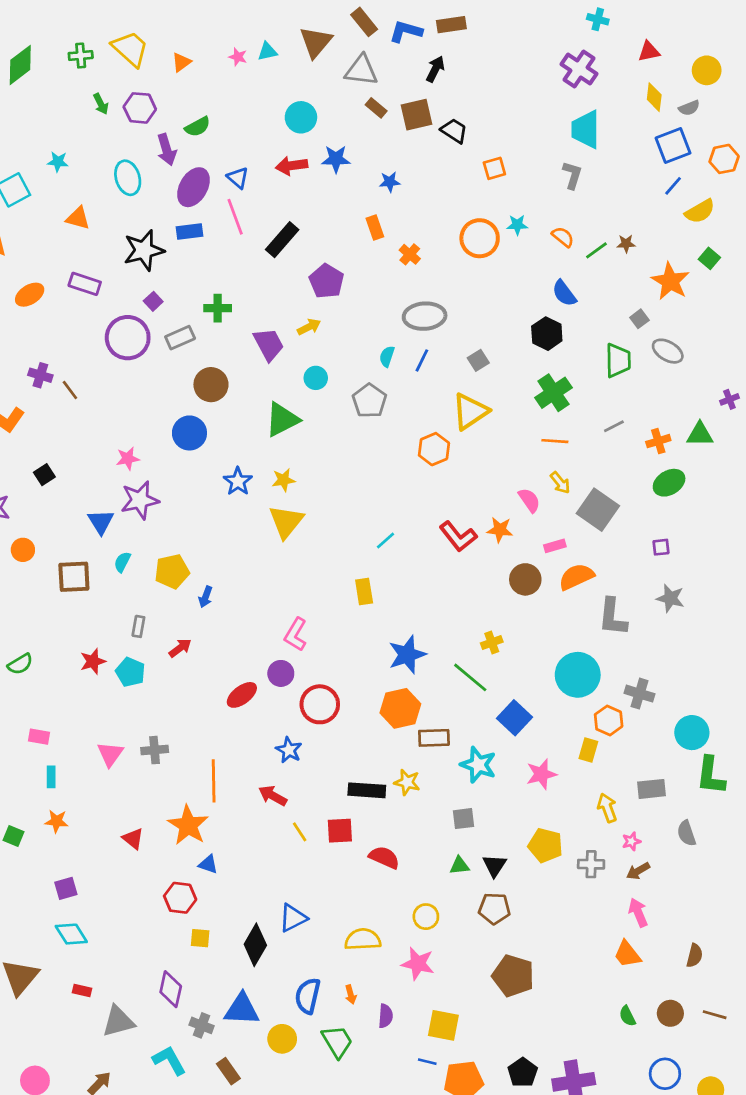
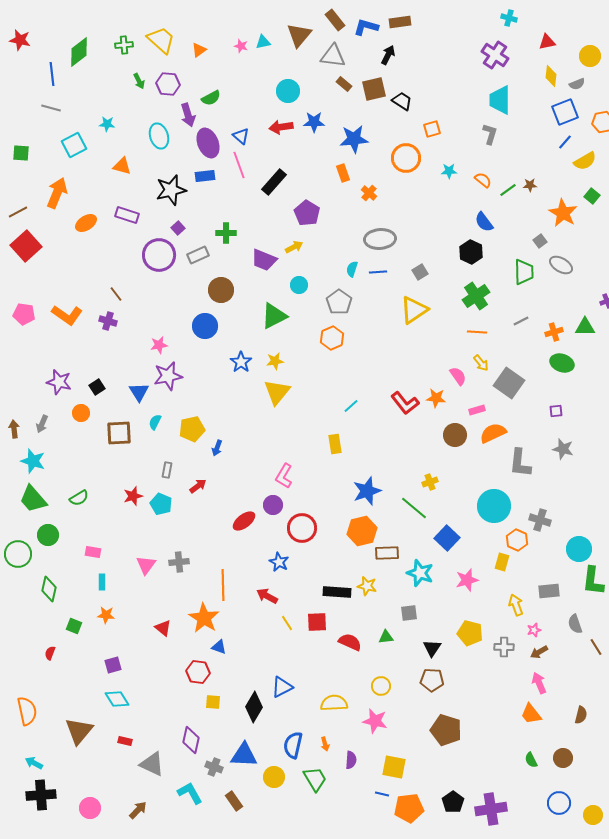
blue star: (390, 182) -> (354, 139), size x1.8
purple ellipse: (193, 187) -> (208, 143), turned -52
orange circle: (480, 238) -> (406, 158), moved
purple trapezoid: (269, 344) -> (264, 260), turned 140
blue line: (422, 360) -> (378, 272), turned 60
purple cross: (40, 375) -> (108, 321), moved
orange hexagon: (434, 449) -> (332, 338), moved
black square: (44, 475) -> (97, 387), moved
green ellipse: (669, 483) -> (562, 363), turned 50
green triangle: (459, 866) -> (386, 637), moved
brown line: (715, 1015) -> (596, 647), moved, turned 42
gray triangle: (118, 1021) -> (152, 764), turned 40

